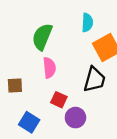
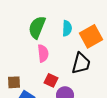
cyan semicircle: (87, 23) -> (67, 28), moved
brown square: (15, 85) -> (14, 82), moved

